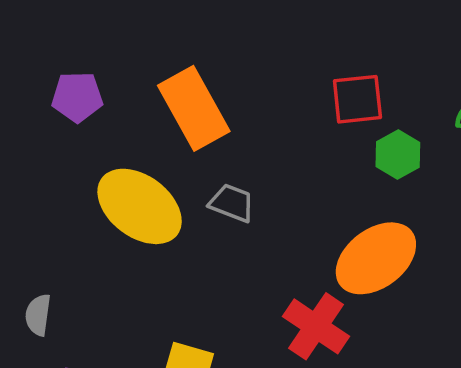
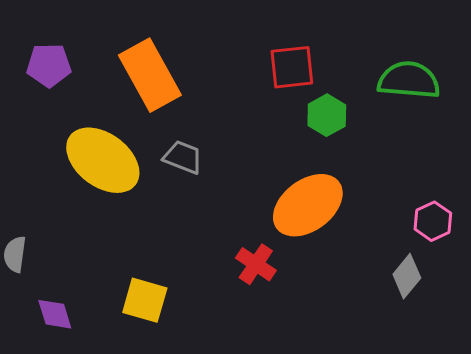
red cross: (316, 326) -> (256, 264), size x0.7

